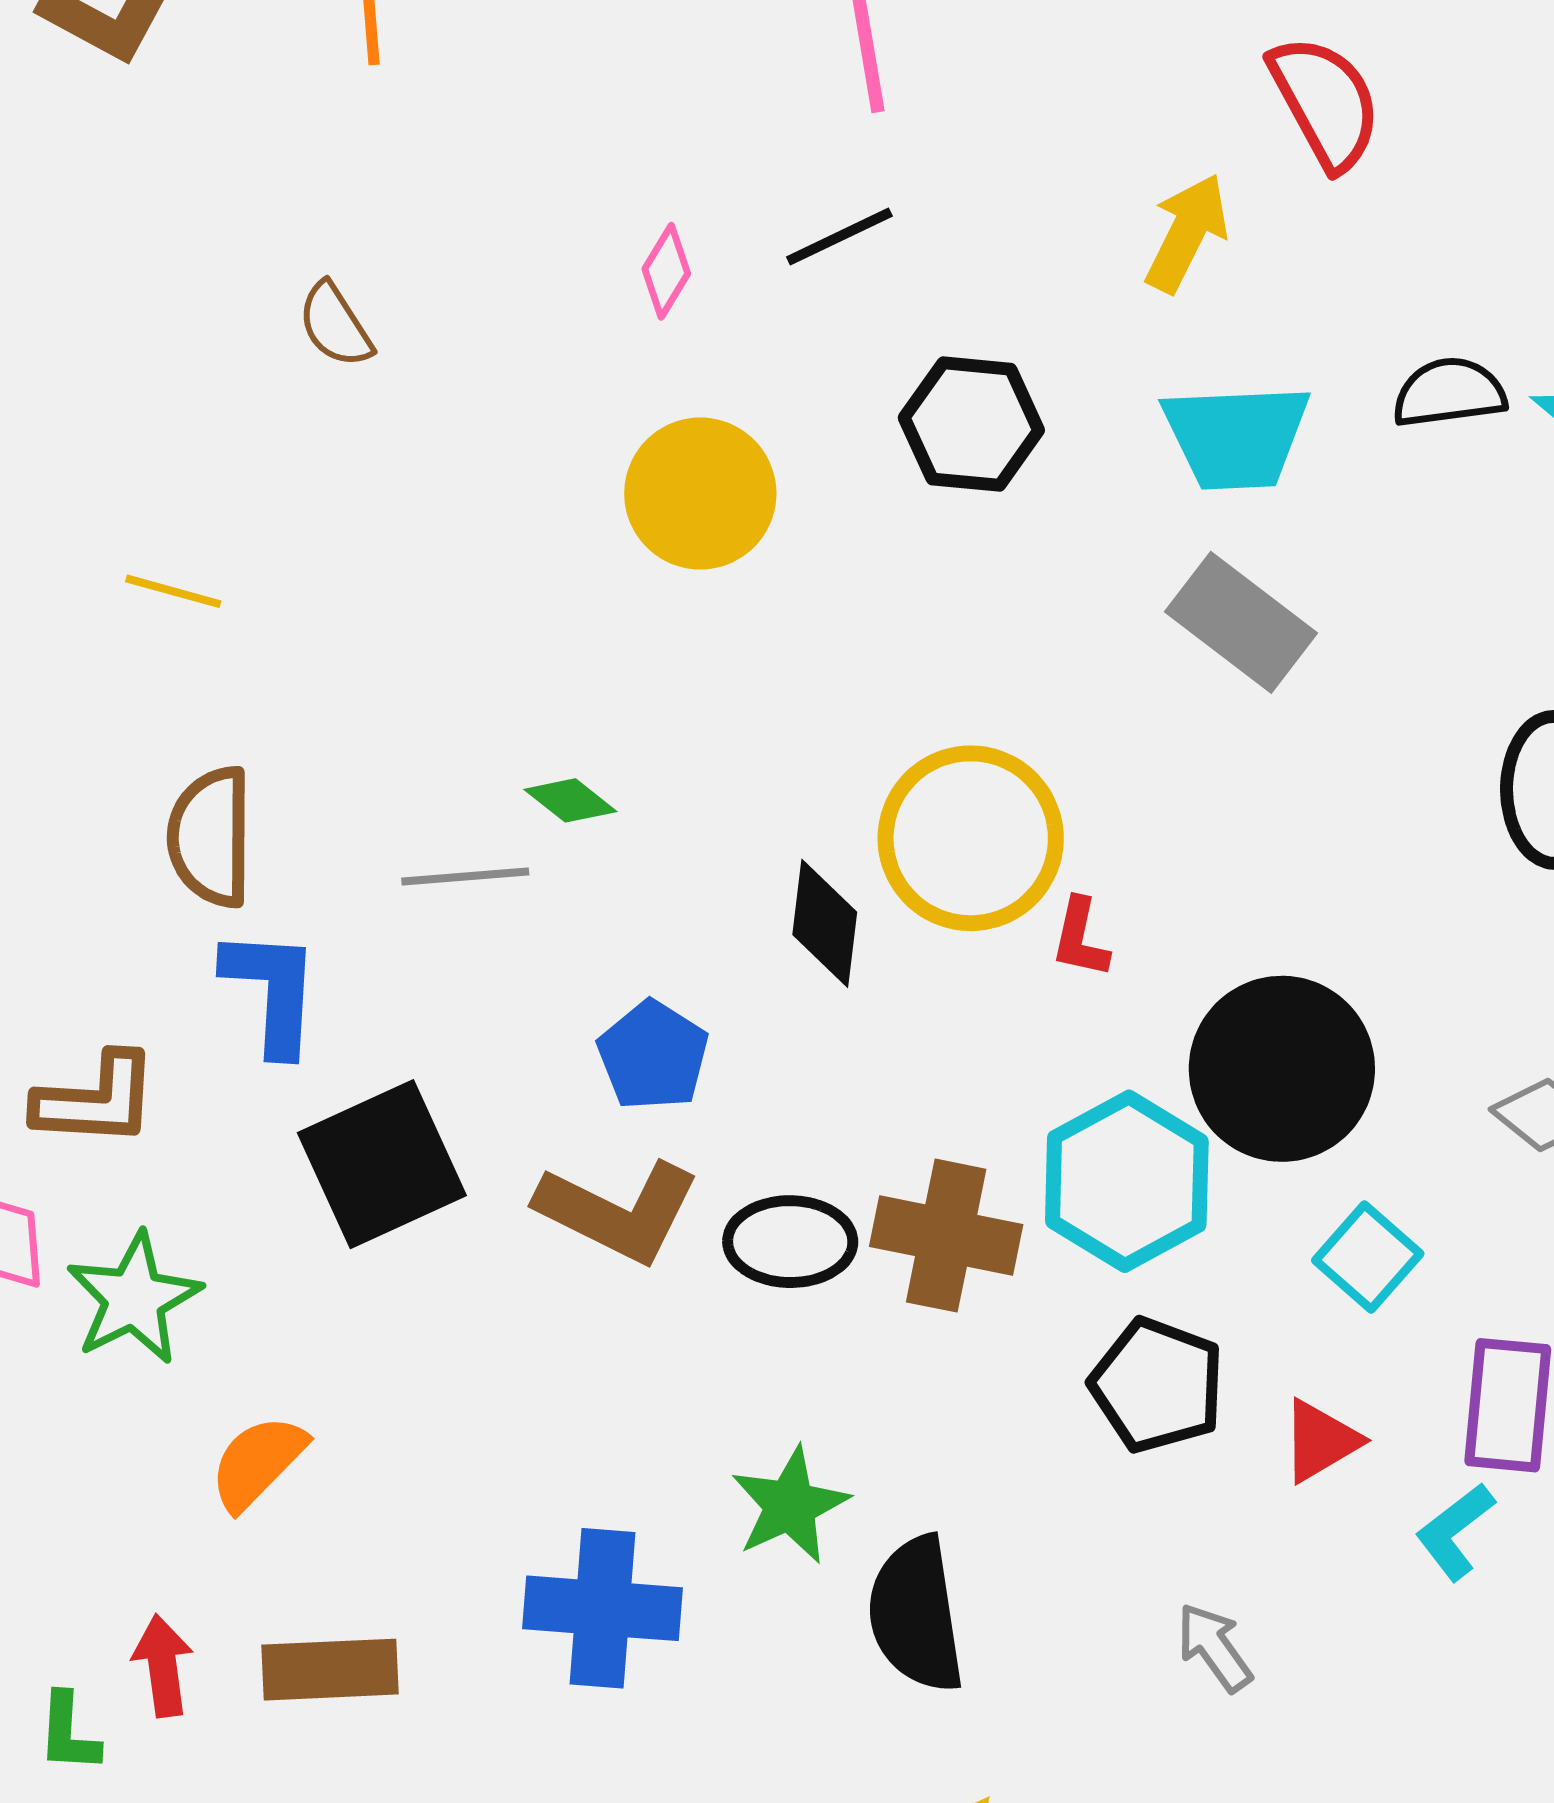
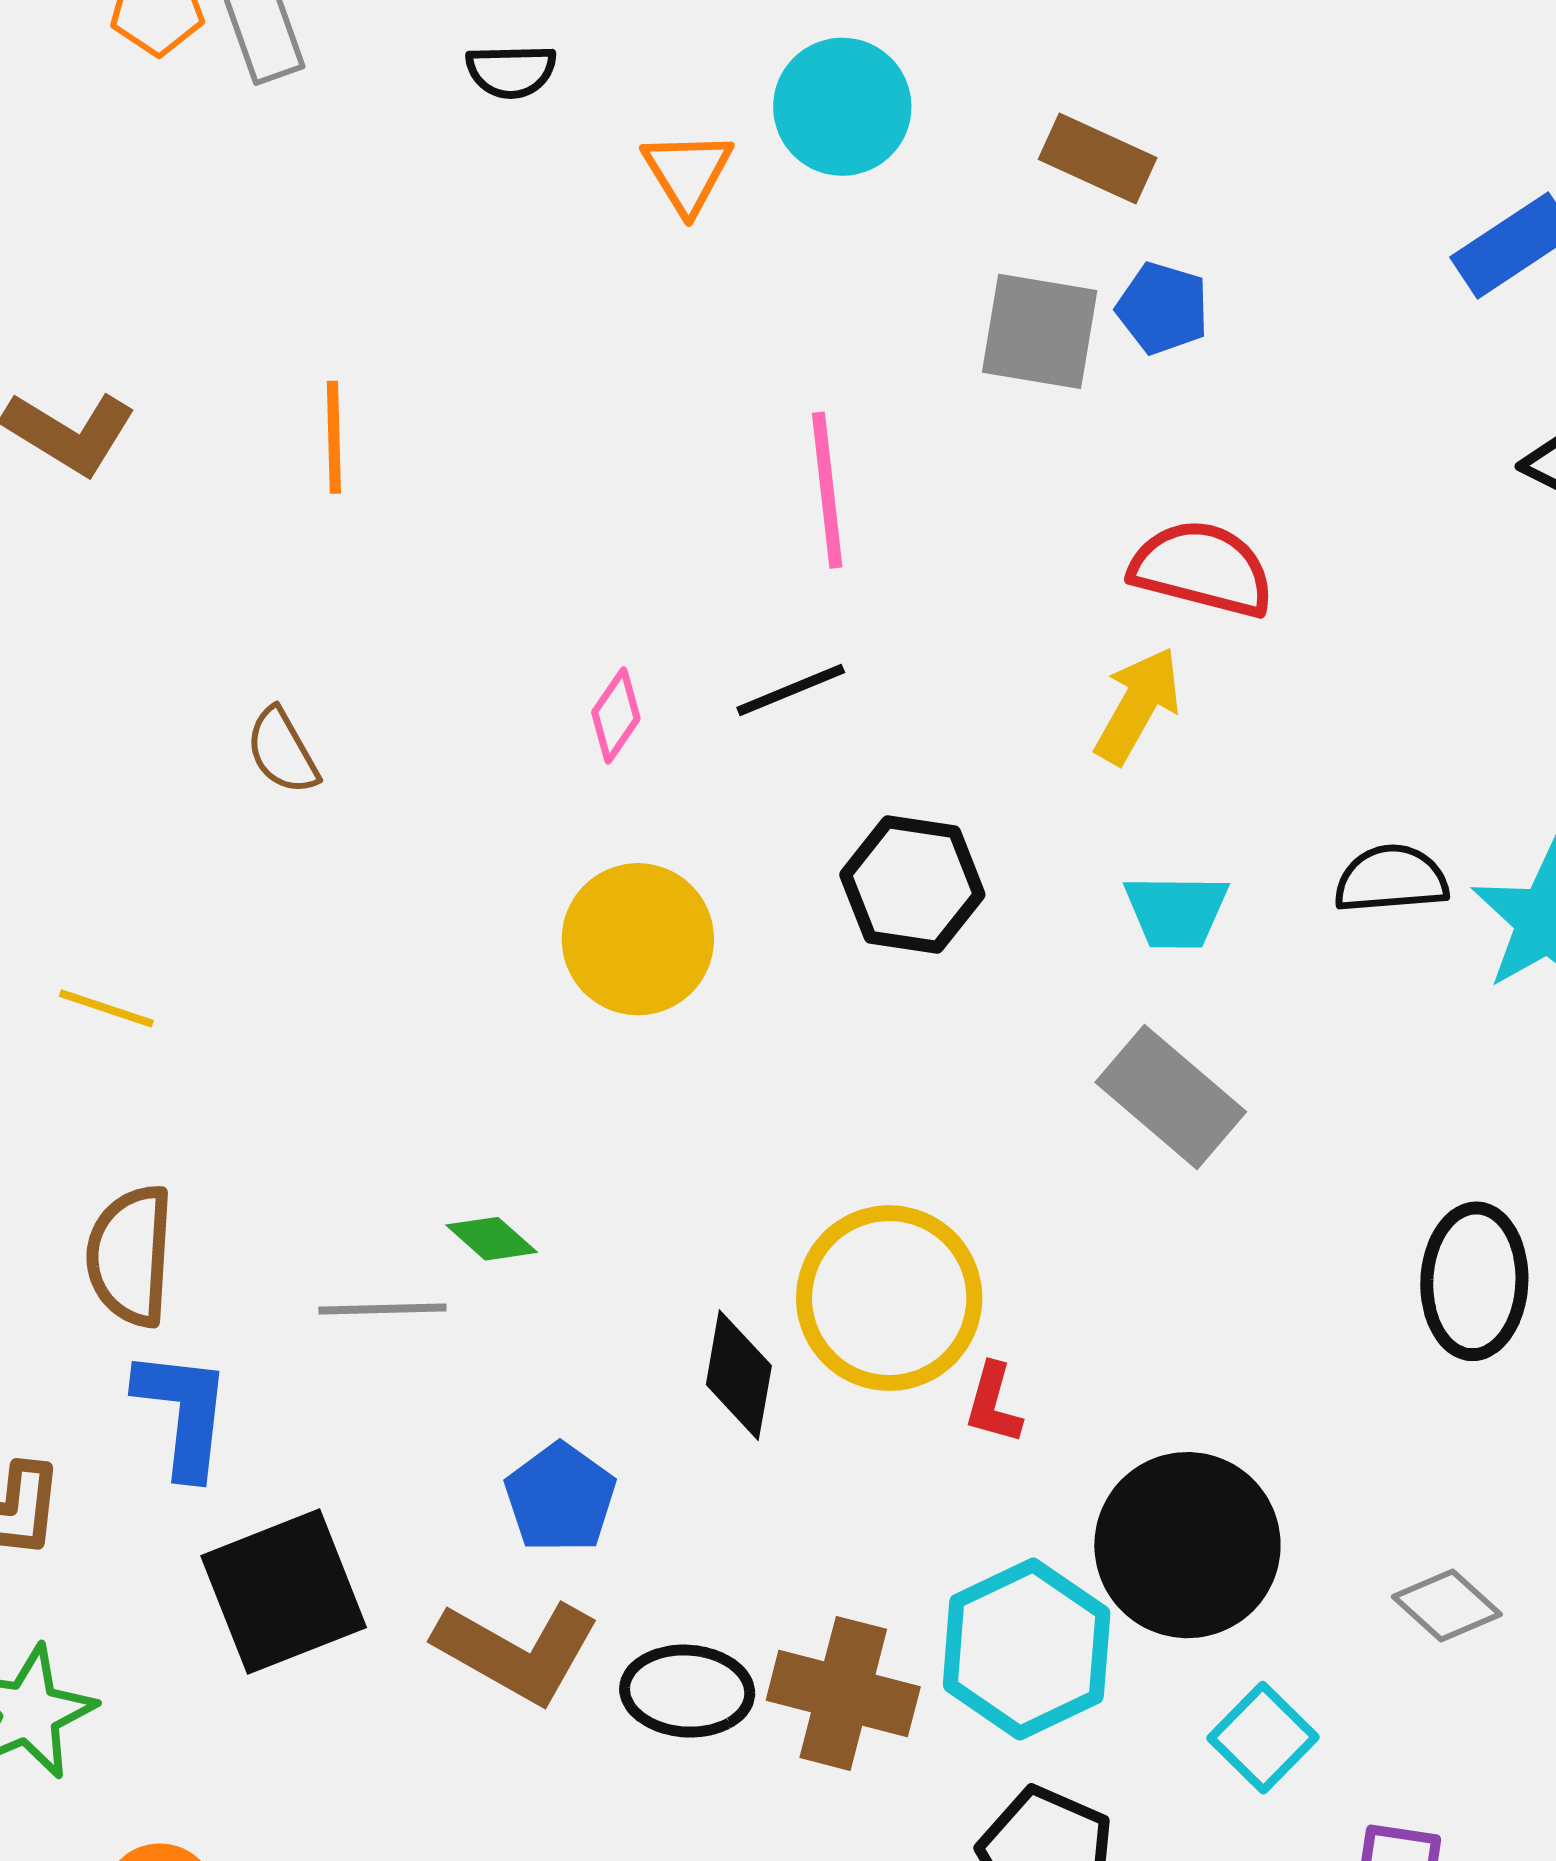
red semicircle: (1325, 102) -> (1202, 569), moved, turned -50
cyan trapezoid: (1236, 436) -> (1176, 911), size x0.7

